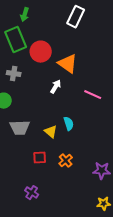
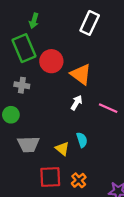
white arrow: (56, 87) -> (76, 103), moved
red square: (40, 158) -> (50, 177), size x1.5

